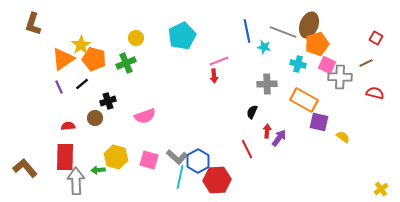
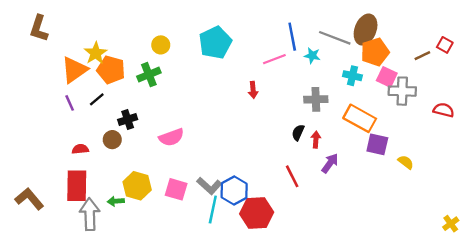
pink line: (219, 61) -> (274, 59), moved
brown line: (366, 63) -> (422, 56), moved
red arrow: (267, 131) -> (316, 140), moved

